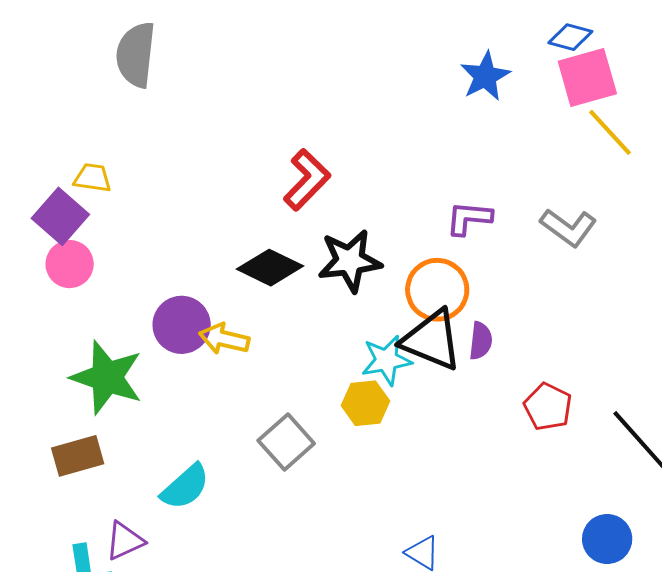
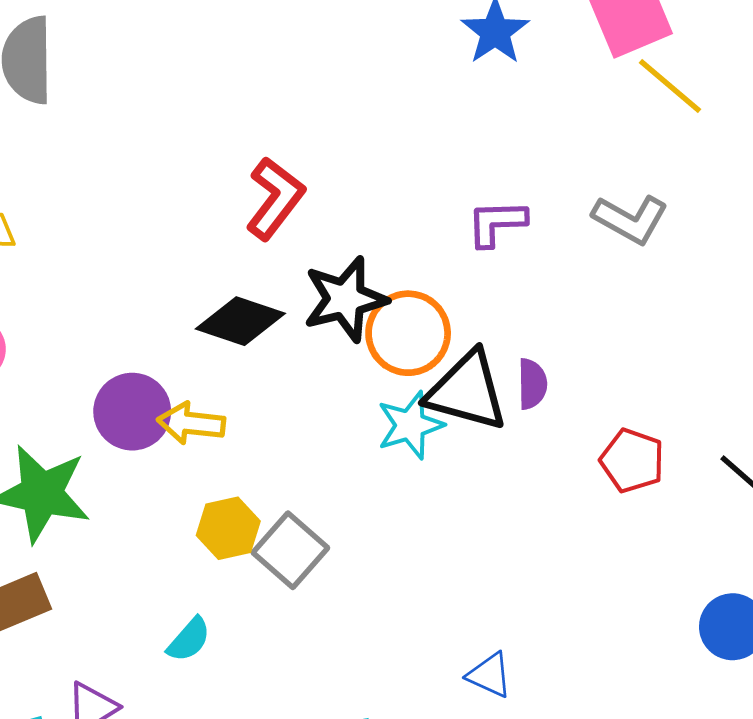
orange circle: (437, 290) -> (408, 333), moved
yellow hexagon: (365, 403) -> (228, 528), moved
cyan semicircle: (185, 487) -> (189, 640), moved, size x0.7

